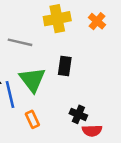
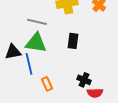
green triangle: (32, 80) -> (36, 43), moved, turned -45

